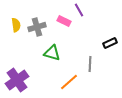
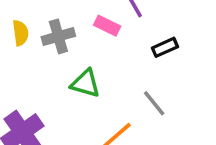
black rectangle: (110, 43) -> (165, 47), moved
gray line: (90, 64) -> (154, 103), turned -42

